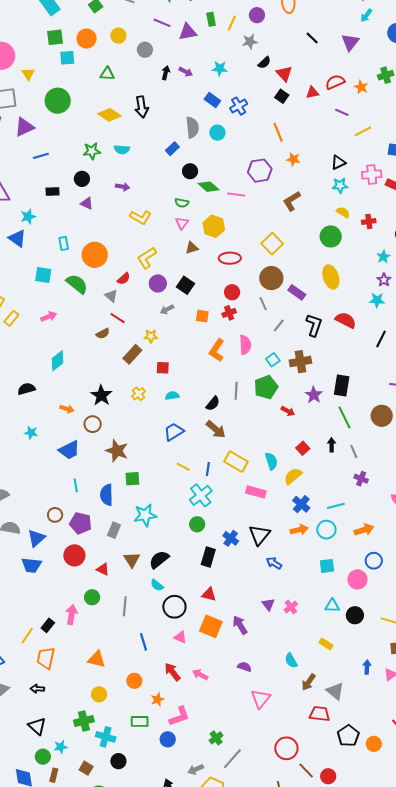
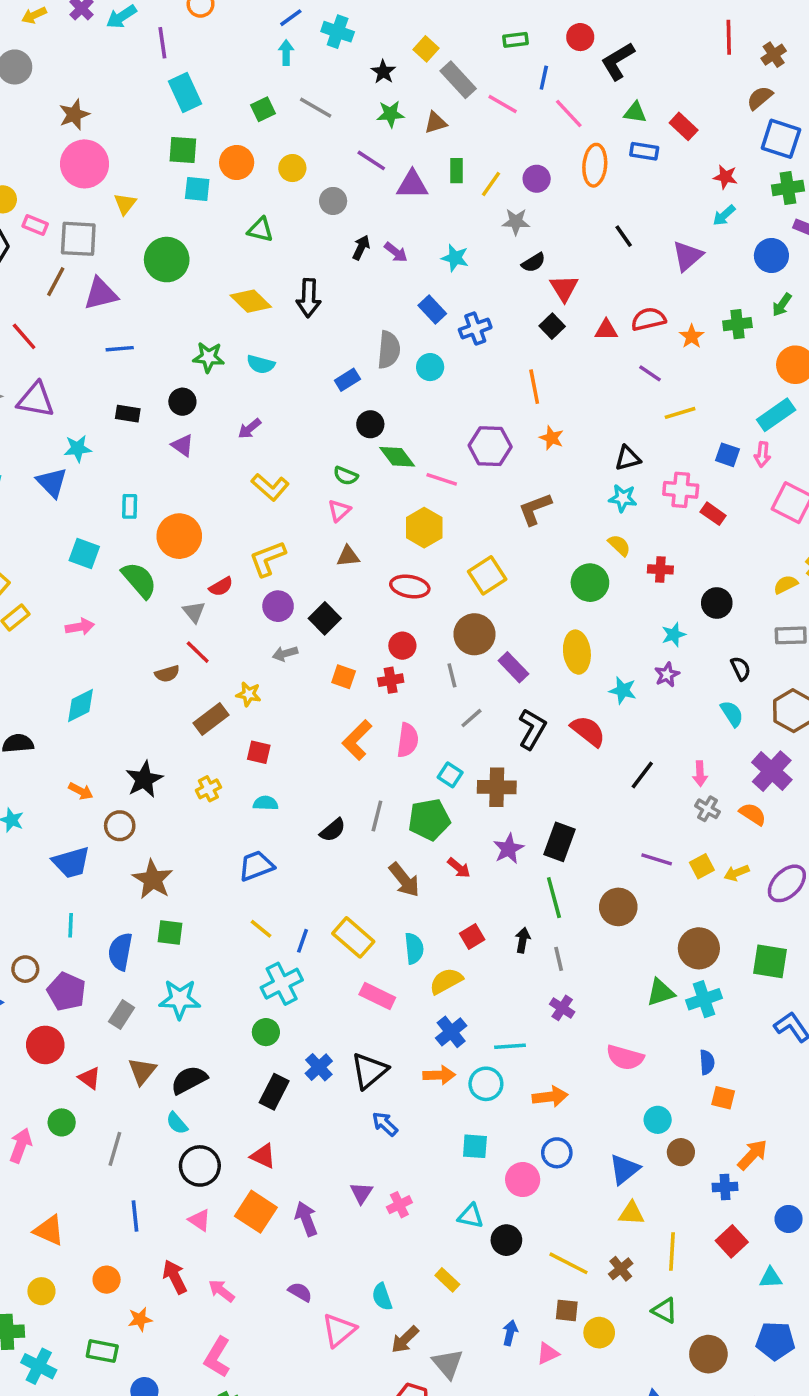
purple arrow: (123, 187) -> (250, 429), turned 120
yellow hexagon: (214, 226) -> (424, 528), moved
cyan star: (377, 300) -> (623, 690), moved
cyan square: (273, 360) -> (450, 775), turned -32
brown arrow: (216, 429) -> (404, 880), moved
pink triangle: (261, 699) -> (339, 1330), moved
pink L-shape: (179, 716) -> (217, 1357), moved, turned 130

